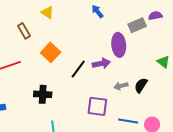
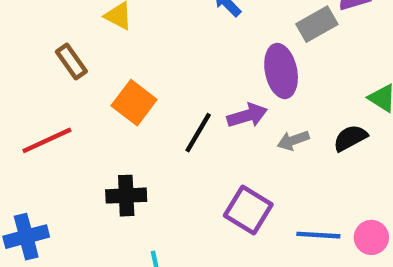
black semicircle: (141, 85) -> (350, 138), moved, turned 35
gray arrow: (121, 86) -> (293, 140), moved
purple square: (97, 106) -> (248, 210), turned 30

